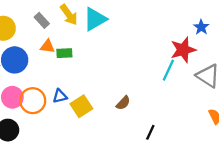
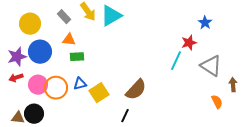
red star: (183, 50) -> (189, 43), size x0.7
green rectangle: (64, 53) -> (77, 57), moved
brown semicircle: (123, 103) -> (136, 90), size x1.6
black line: (150, 132) -> (125, 116), moved

